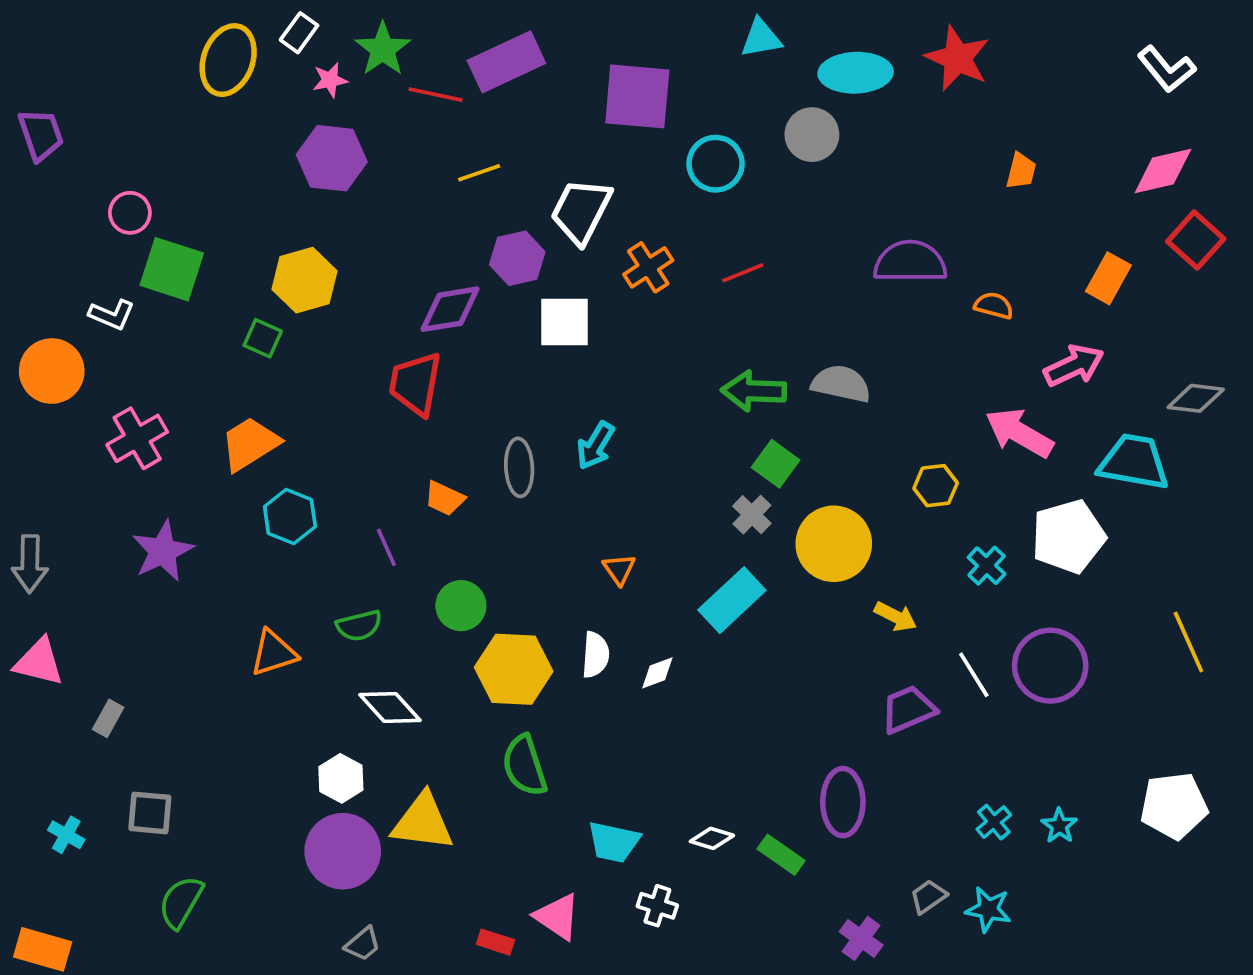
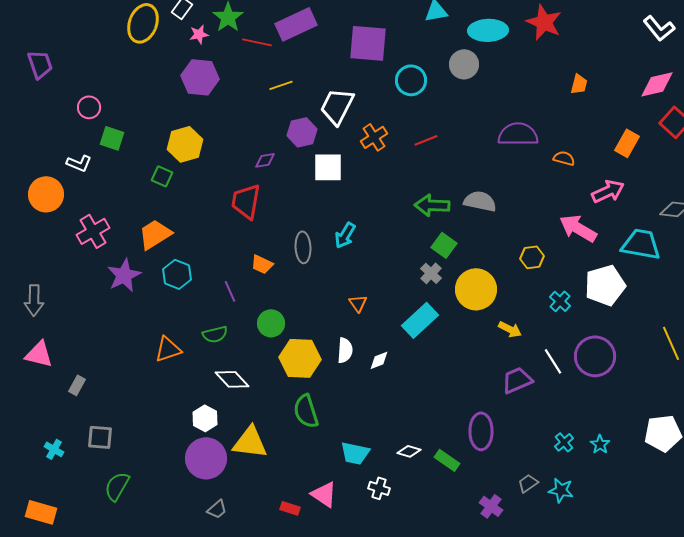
green square: (172, 269) -> (112, 138), size x0.7
purple diamond: (450, 309) -> (265, 160), size x0.6
purple star: (163, 551) -> (124, 275), moved

